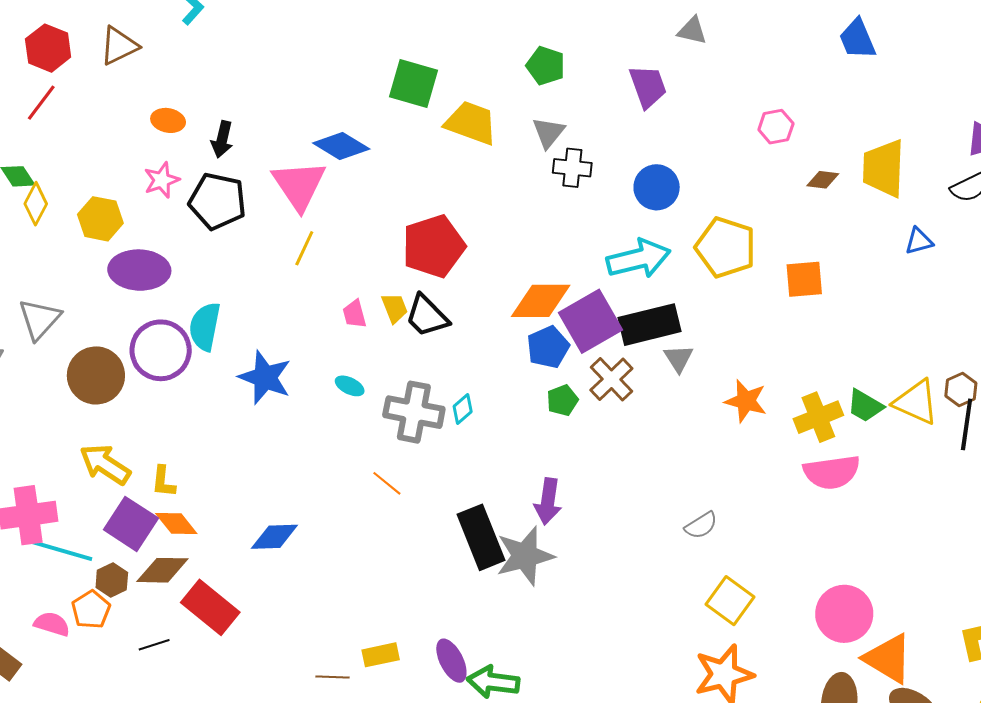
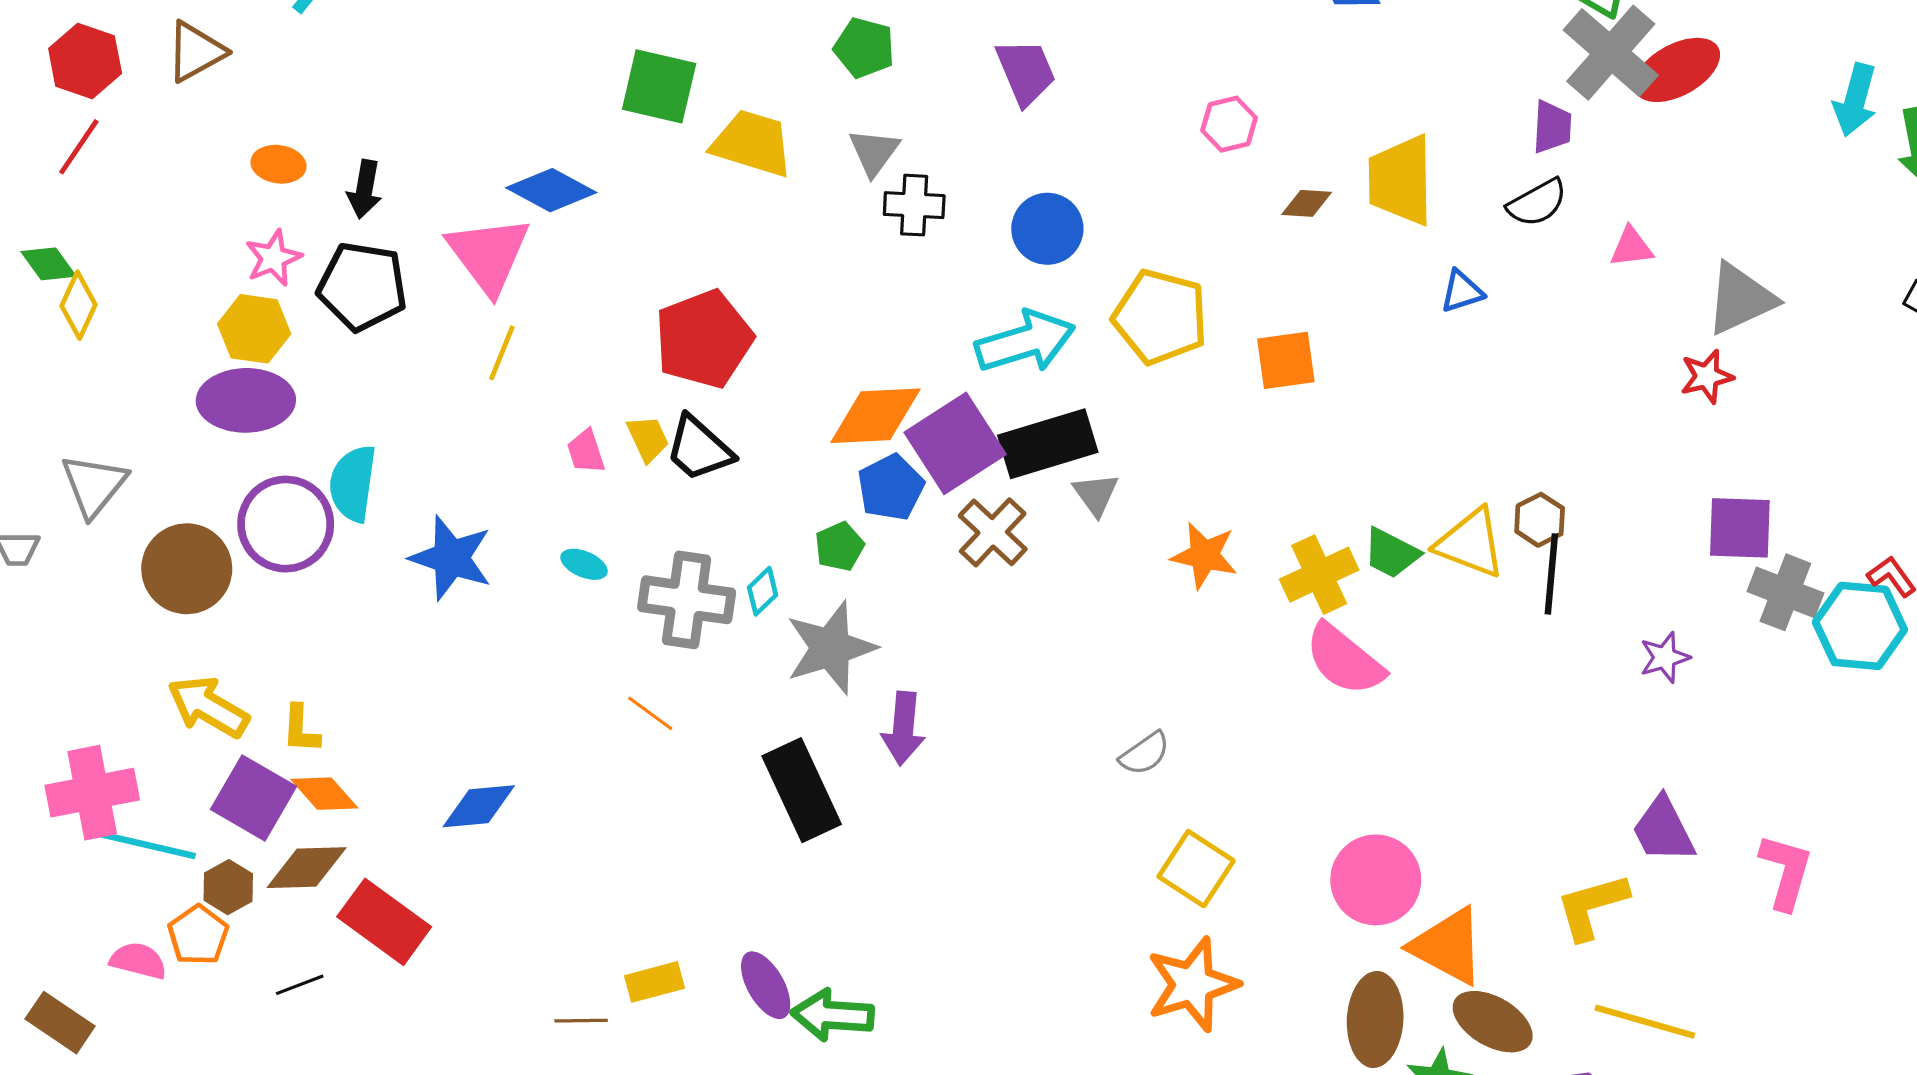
yellow hexagon: (100, 219) -> (254, 329), moved
green pentagon: (562, 400) -> (839, 546), moved
pink semicircle: (832, 472) -> (1344, 660), turned 50
gray star: (525, 556) -> (831, 648), moved

